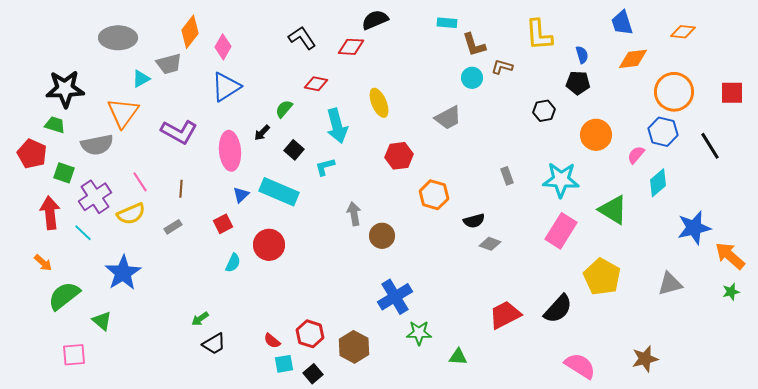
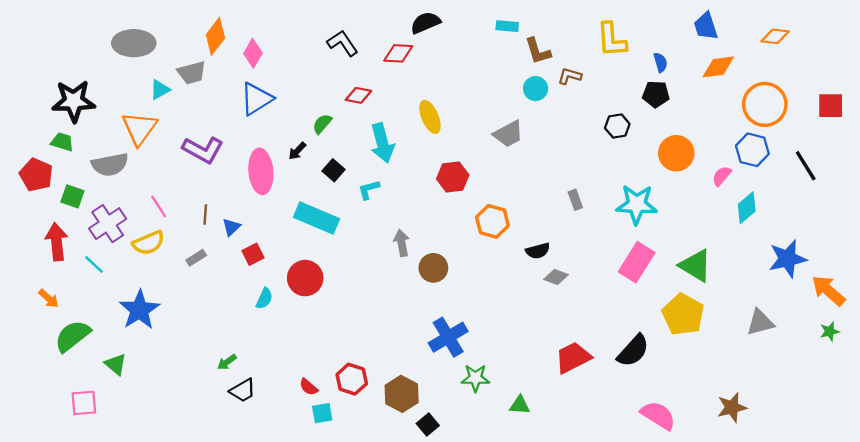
blue triangle: (241, 195) -> (231, 227), moved
green triangle: (613, 210) -> (696, 266), moved
black square: (313, 374) -> (428, 424), moved

